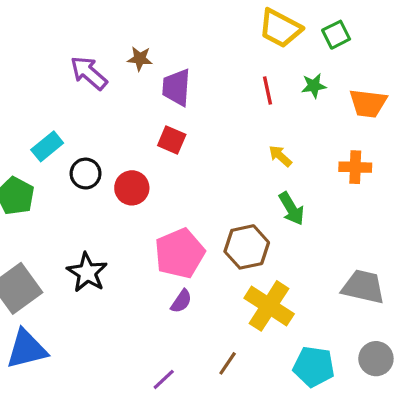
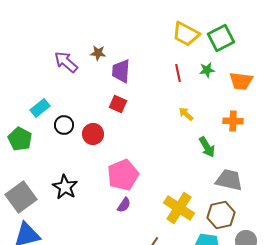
green square: (336, 35) -> (221, 38), size x1.5
green arrow: (291, 209) -> (207, 147), moved
brown hexagon: (247, 247) -> (221, 215), moved
gray trapezoid: (363, 287) -> (229, 180), moved

